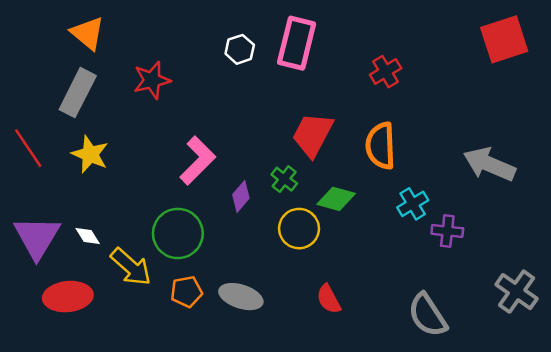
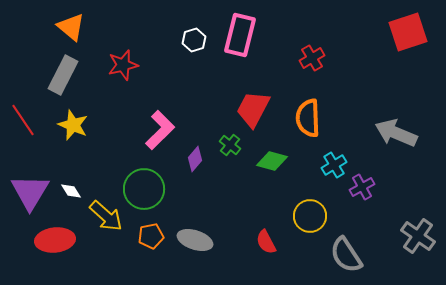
yellow circle: (299, 229) -> (310, 216), moved
purple cross: (447, 231) -> (362, 187), turned -35

